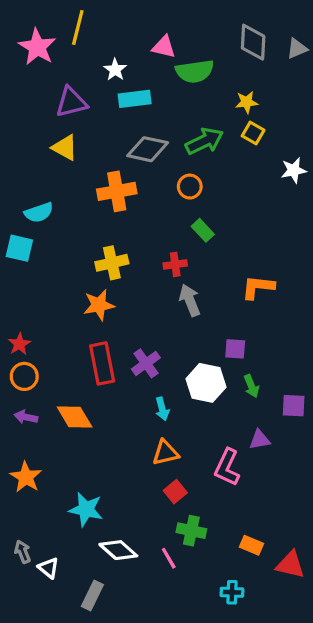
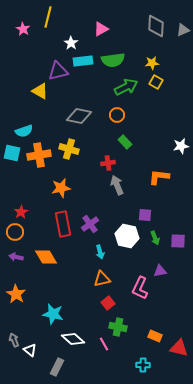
pink star: (37, 47) -> (23, 29), size x0.6
pink triangle: (164, 47) -> (101, 29), turned -42
green semicircle: (195, 71) -> (113, 60), moved
purple triangle: (71, 102) -> (58, 71), moved
gray diamond: (148, 149) -> (79, 116), moved
white star: (294, 170) -> (181, 146), moved
orange cross: (117, 191) -> (39, 155), moved
yellow cross: (112, 263) -> (69, 149), moved, turned 30
red star: (19, 344) -> (21, 212), moved
purple square: (294, 406) -> (178, 241), moved

